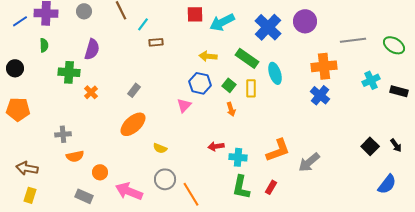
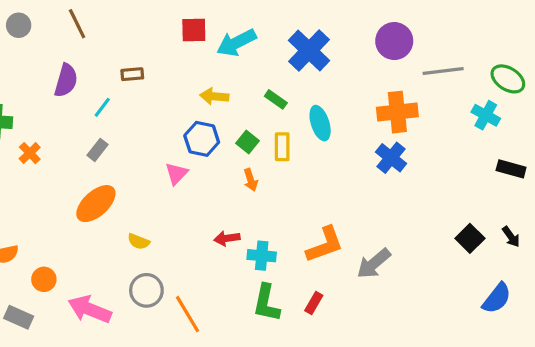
purple circle: (305, 21) -> (394, 41), moved
cyan line: (143, 24) -> (102, 107), moved
purple semicircle: (92, 49) -> (66, 80), moved
green rectangle: (247, 58) -> (276, 99), size x0.6
cyan cross: (371, 80) -> (486, 115), moved, turned -36
black rectangle: (399, 91) -> (511, 169), moved

